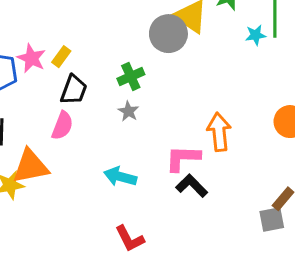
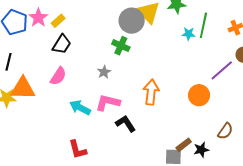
green cross: (131, 77) -> (121, 46), moved, turned 36
gray star: (128, 111) -> (104, 72), moved
pink semicircle: (62, 126) -> (58, 76), moved
pink L-shape: (183, 158) -> (108, 103), moved

